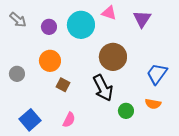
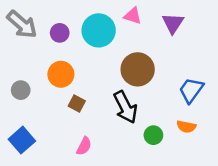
gray arrow: (18, 20) -> (22, 24), size x1.5
blue square: (30, 120) -> (22, 140), moved

